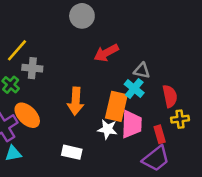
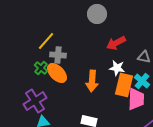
cyan cross: (134, 88) -> (142, 81), moved
orange ellipse: (27, 115) -> (57, 73), moved
white star: (107, 129) -> (117, 68), moved

